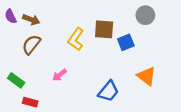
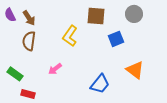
brown arrow: (31, 20) -> (29, 18), turned 35
brown square: (104, 29) -> (96, 16), moved
brown semicircle: (31, 45) -> (29, 41), turned -30

